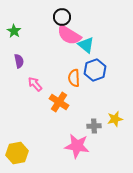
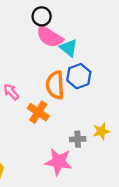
orange semicircle: (74, 78) -> (55, 85), size x1.4

